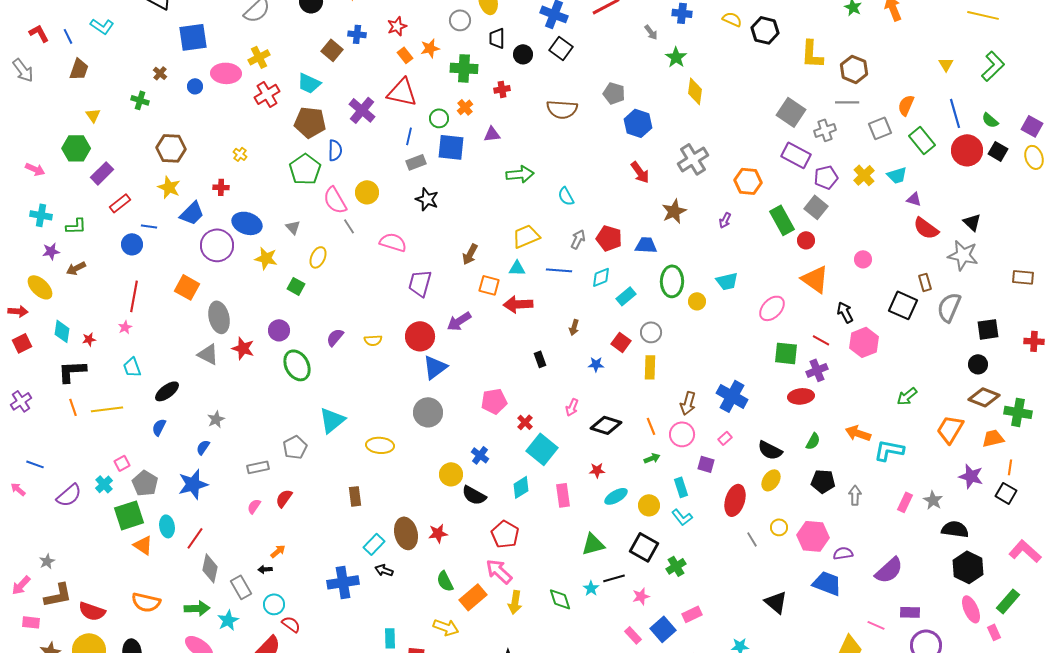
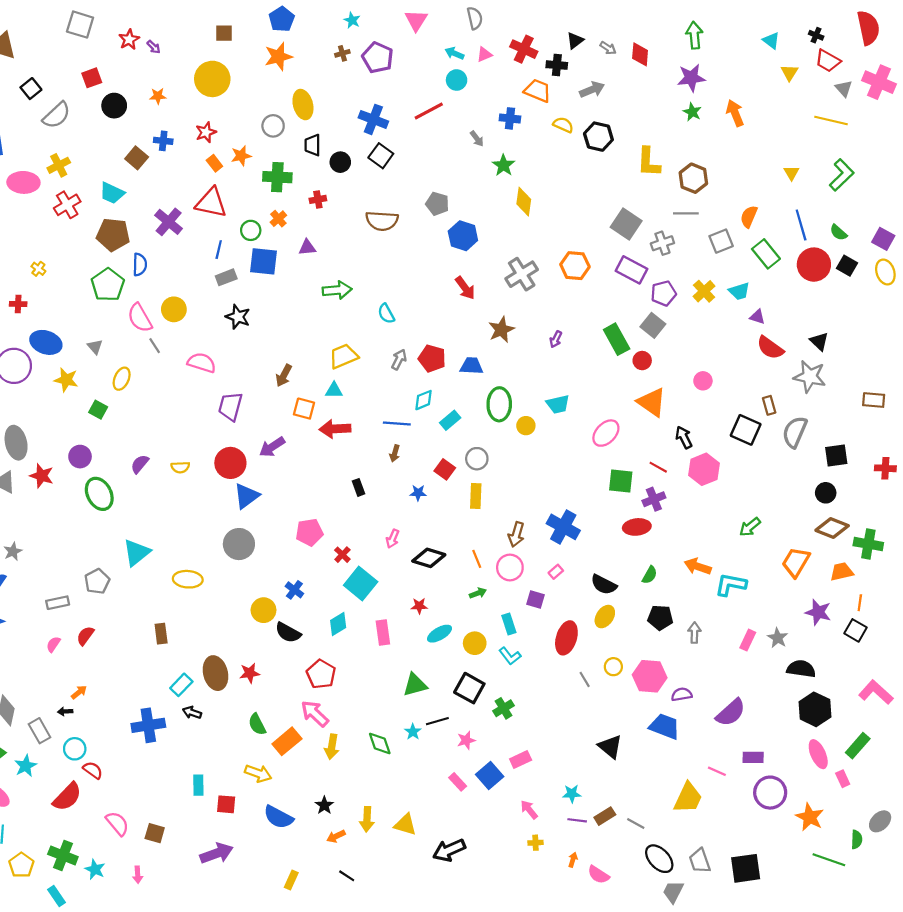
orange hexagon: (748, 181) -> (575, 266), moved
blue line: (559, 270) -> (397, 423), moved

